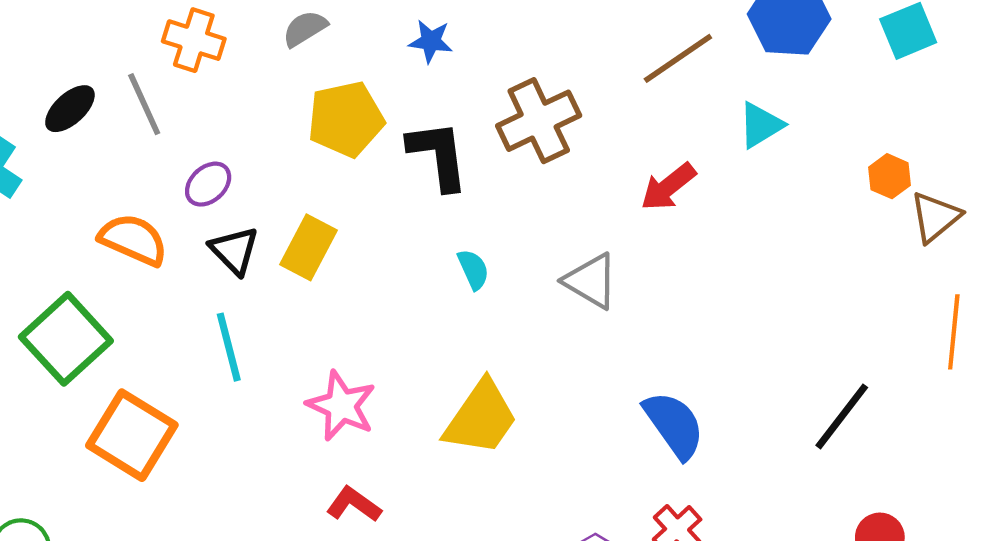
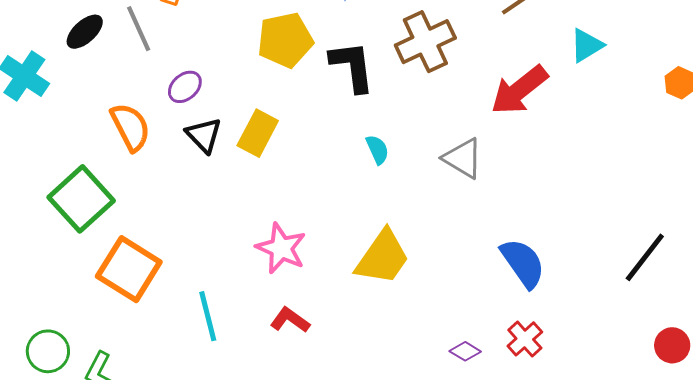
red arrow: (668, 187) -> (519, 90), size x1.4
orange semicircle: (133, 240) -> (130, 127), turned 39
cyan line: (229, 347) -> (208, 316), moved

